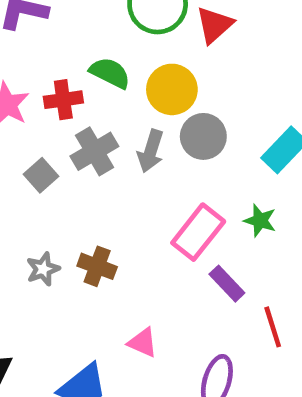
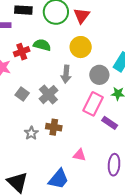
yellow circle: (172, 89) -> (81, 47), moved
red cross: (63, 100) -> (22, 52), moved
gray circle: (203, 136) -> (99, 75), moved
gray cross: (94, 151) -> (48, 95), moved

